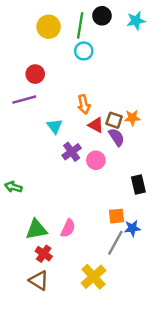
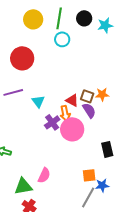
black circle: (102, 16) -> (84, 18), moved
cyan star: (136, 21) -> (105, 25), moved
red circle: (35, 74) -> (22, 58), size x1.5
purple line: (24, 100) -> (13, 92), moved
orange arrow: (84, 104) -> (65, 113), moved
pink circle: (96, 160) -> (72, 129), size x1.5
pink semicircle: (68, 228) -> (44, 175), moved

